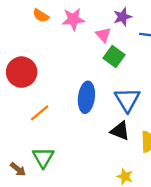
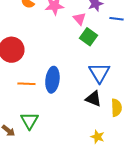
blue ellipse: (86, 97) -> (52, 80), moved
orange line: (40, 113) -> (26, 84), turned 42

